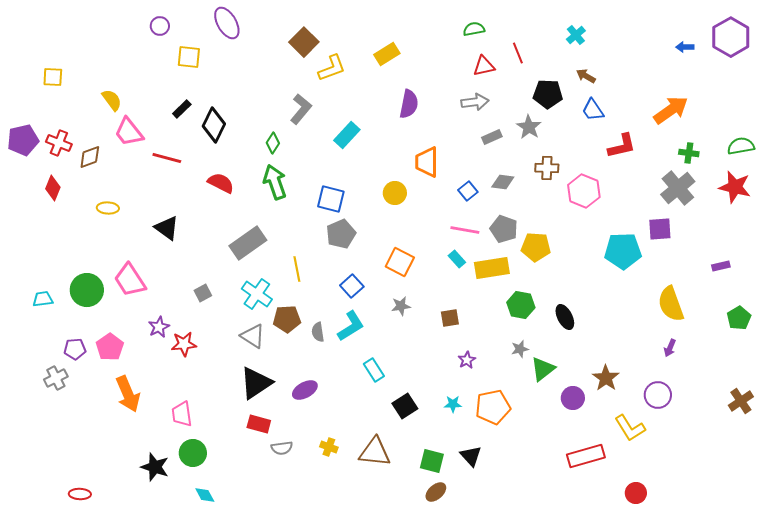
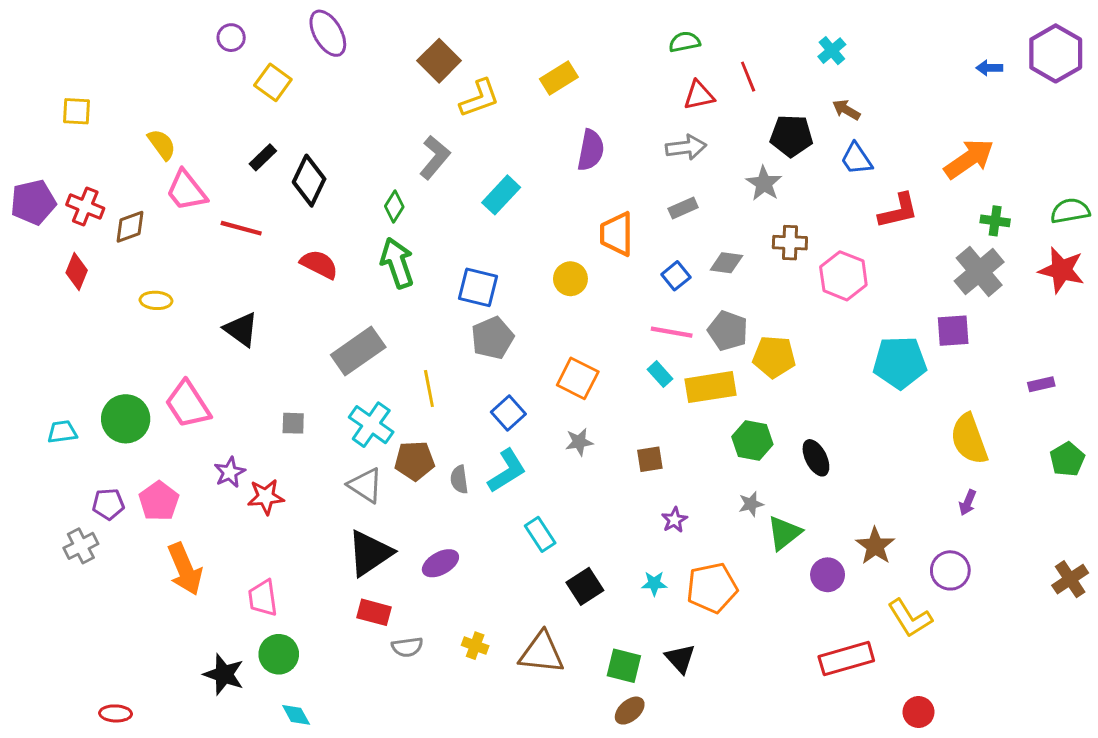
yellow square: (189, 57) -> (273, 82), turned 30
gray rectangle: (492, 137) -> (683, 208), moved
gray square: (203, 293) -> (293, 423), turned 30

